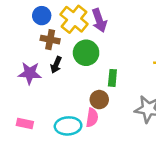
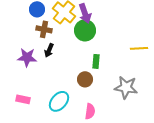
green circle: (86, 53) -> (85, 30), moved
pink semicircle: (92, 118) -> (90, 111), moved
cyan ellipse: (68, 126) -> (59, 101), turned -45

